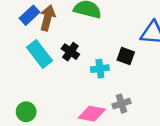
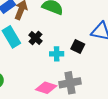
gray cross: (121, 104) -> (70, 83), size x1.5

